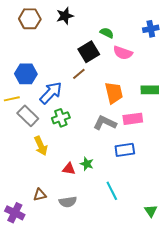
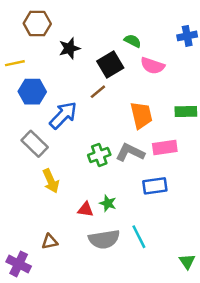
black star: (65, 16) -> (69, 48), moved
yellow line: (12, 99) -> (15, 63), moved
green cross: (61, 118) -> (99, 155), moved
gray semicircle: (68, 202) -> (104, 239), moved, size x1.4

